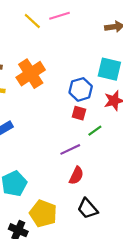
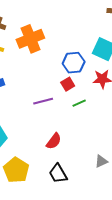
red square: (79, 113) -> (68, 84), turned 32
purple line: (70, 149) -> (43, 101), moved

